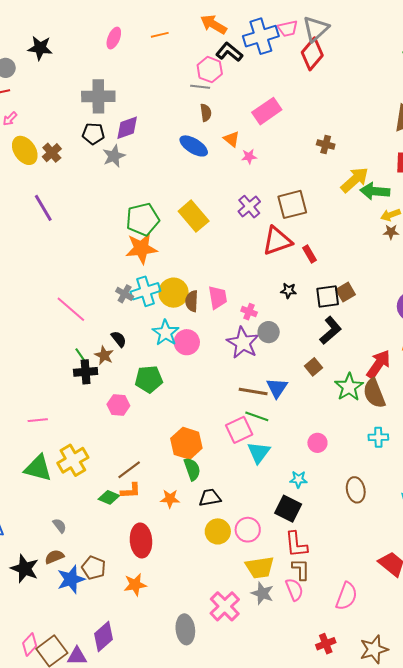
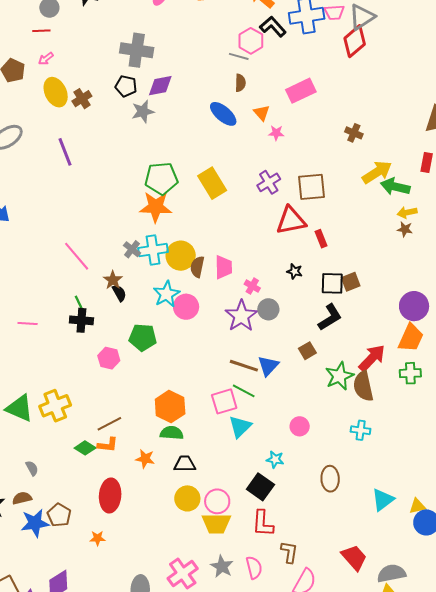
brown star: (104, 355) -> (113, 280), moved
pink line: (38, 420) -> (28, 323), moved
green semicircle: (192, 469) -> (172, 433), turned -75
yellow trapezoid: (260, 567) -> (216, 523), moved
brown L-shape: (301, 569) -> (289, 552), moved
orange star: (135, 585) -> (97, 538), size x0.7

